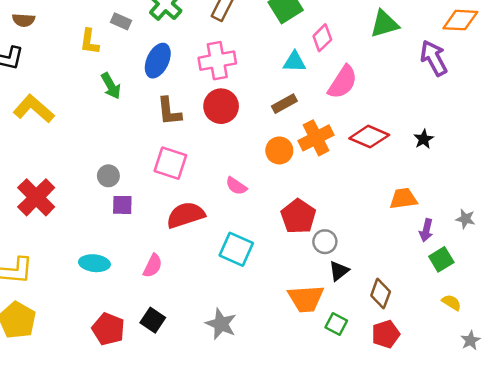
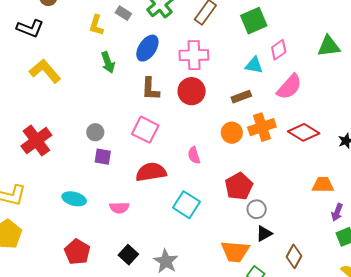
pink semicircle: (236, 186) -> (194, 155), turned 30
pink semicircle: (153, 266) -> (119, 208), turned 54
black square: (153, 320) -> (128, 255), moved

